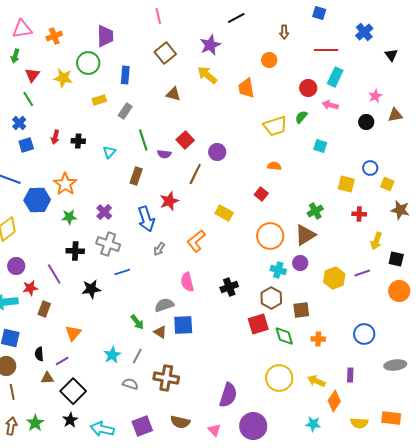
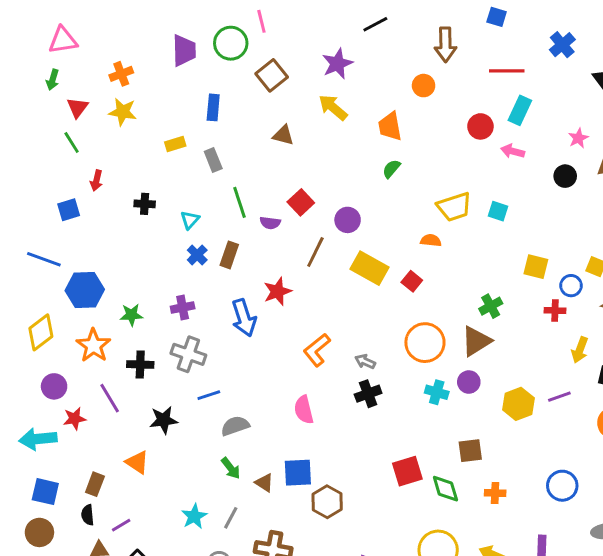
brown arrow: (284, 32) -> (445, 45), size x1.6
orange cross: (54, 36) -> (121, 74), moved
green circle: (88, 63) -> (231, 43), moved
gray rectangle: (125, 111) -> (213, 160), turned -56
green semicircle: (301, 117) -> (391, 169), moved
blue cross: (19, 123) -> (197, 255), moved
yellow trapezoid: (275, 126) -> (454, 207), moved
red arrow: (55, 137) -> (96, 180), moved
blue circle: (370, 168) -> (571, 286), moved
orange star: (65, 184) -> (93, 345), moved
purple cross: (104, 212) -> (183, 308), turned 35
yellow rectangle: (224, 213) -> (369, 268), moved, size x1.4
gray arrow: (159, 249) -> (365, 362), moved, turned 80
black cross: (229, 287) -> (368, 394), moved
brown hexagon: (271, 298) -> (327, 502), moved
gray semicircle: (164, 305) -> (235, 426), moved
brown rectangle: (44, 309) -> (95, 484), moved
orange triangle: (73, 333) -> (137, 462), moved, turned -36

